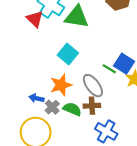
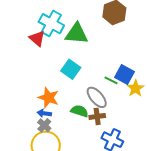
orange star: (61, 85) -> (48, 98), moved, turned -30
gray cross: (52, 107) -> (44, 125), moved
green semicircle: (72, 109) -> (80, 111), moved

